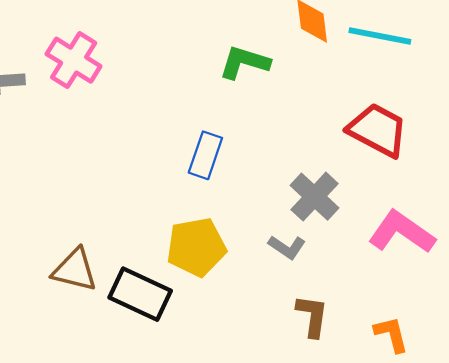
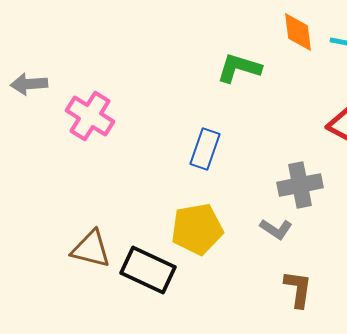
pink cross: (74, 60) -> (90, 116), moved
gray cross: (314, 197) -> (300, 185), turned 36

